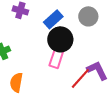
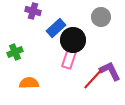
blue rectangle: (53, 19) -> (56, 28), moved
orange semicircle: (16, 82) -> (29, 83), turned 78

